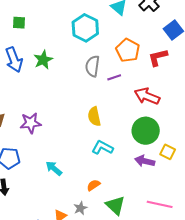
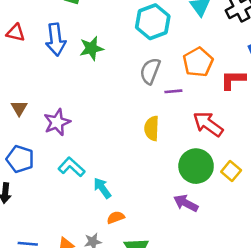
yellow semicircle: (94, 116) -> (152, 128), moved
purple star: (31, 123) -> (57, 122), turned -30
cyan L-shape: (102, 148) -> (71, 167), moved
yellow square: (168, 152) -> (231, 171), moved
cyan arrow: (54, 168) -> (102, 188), moved

